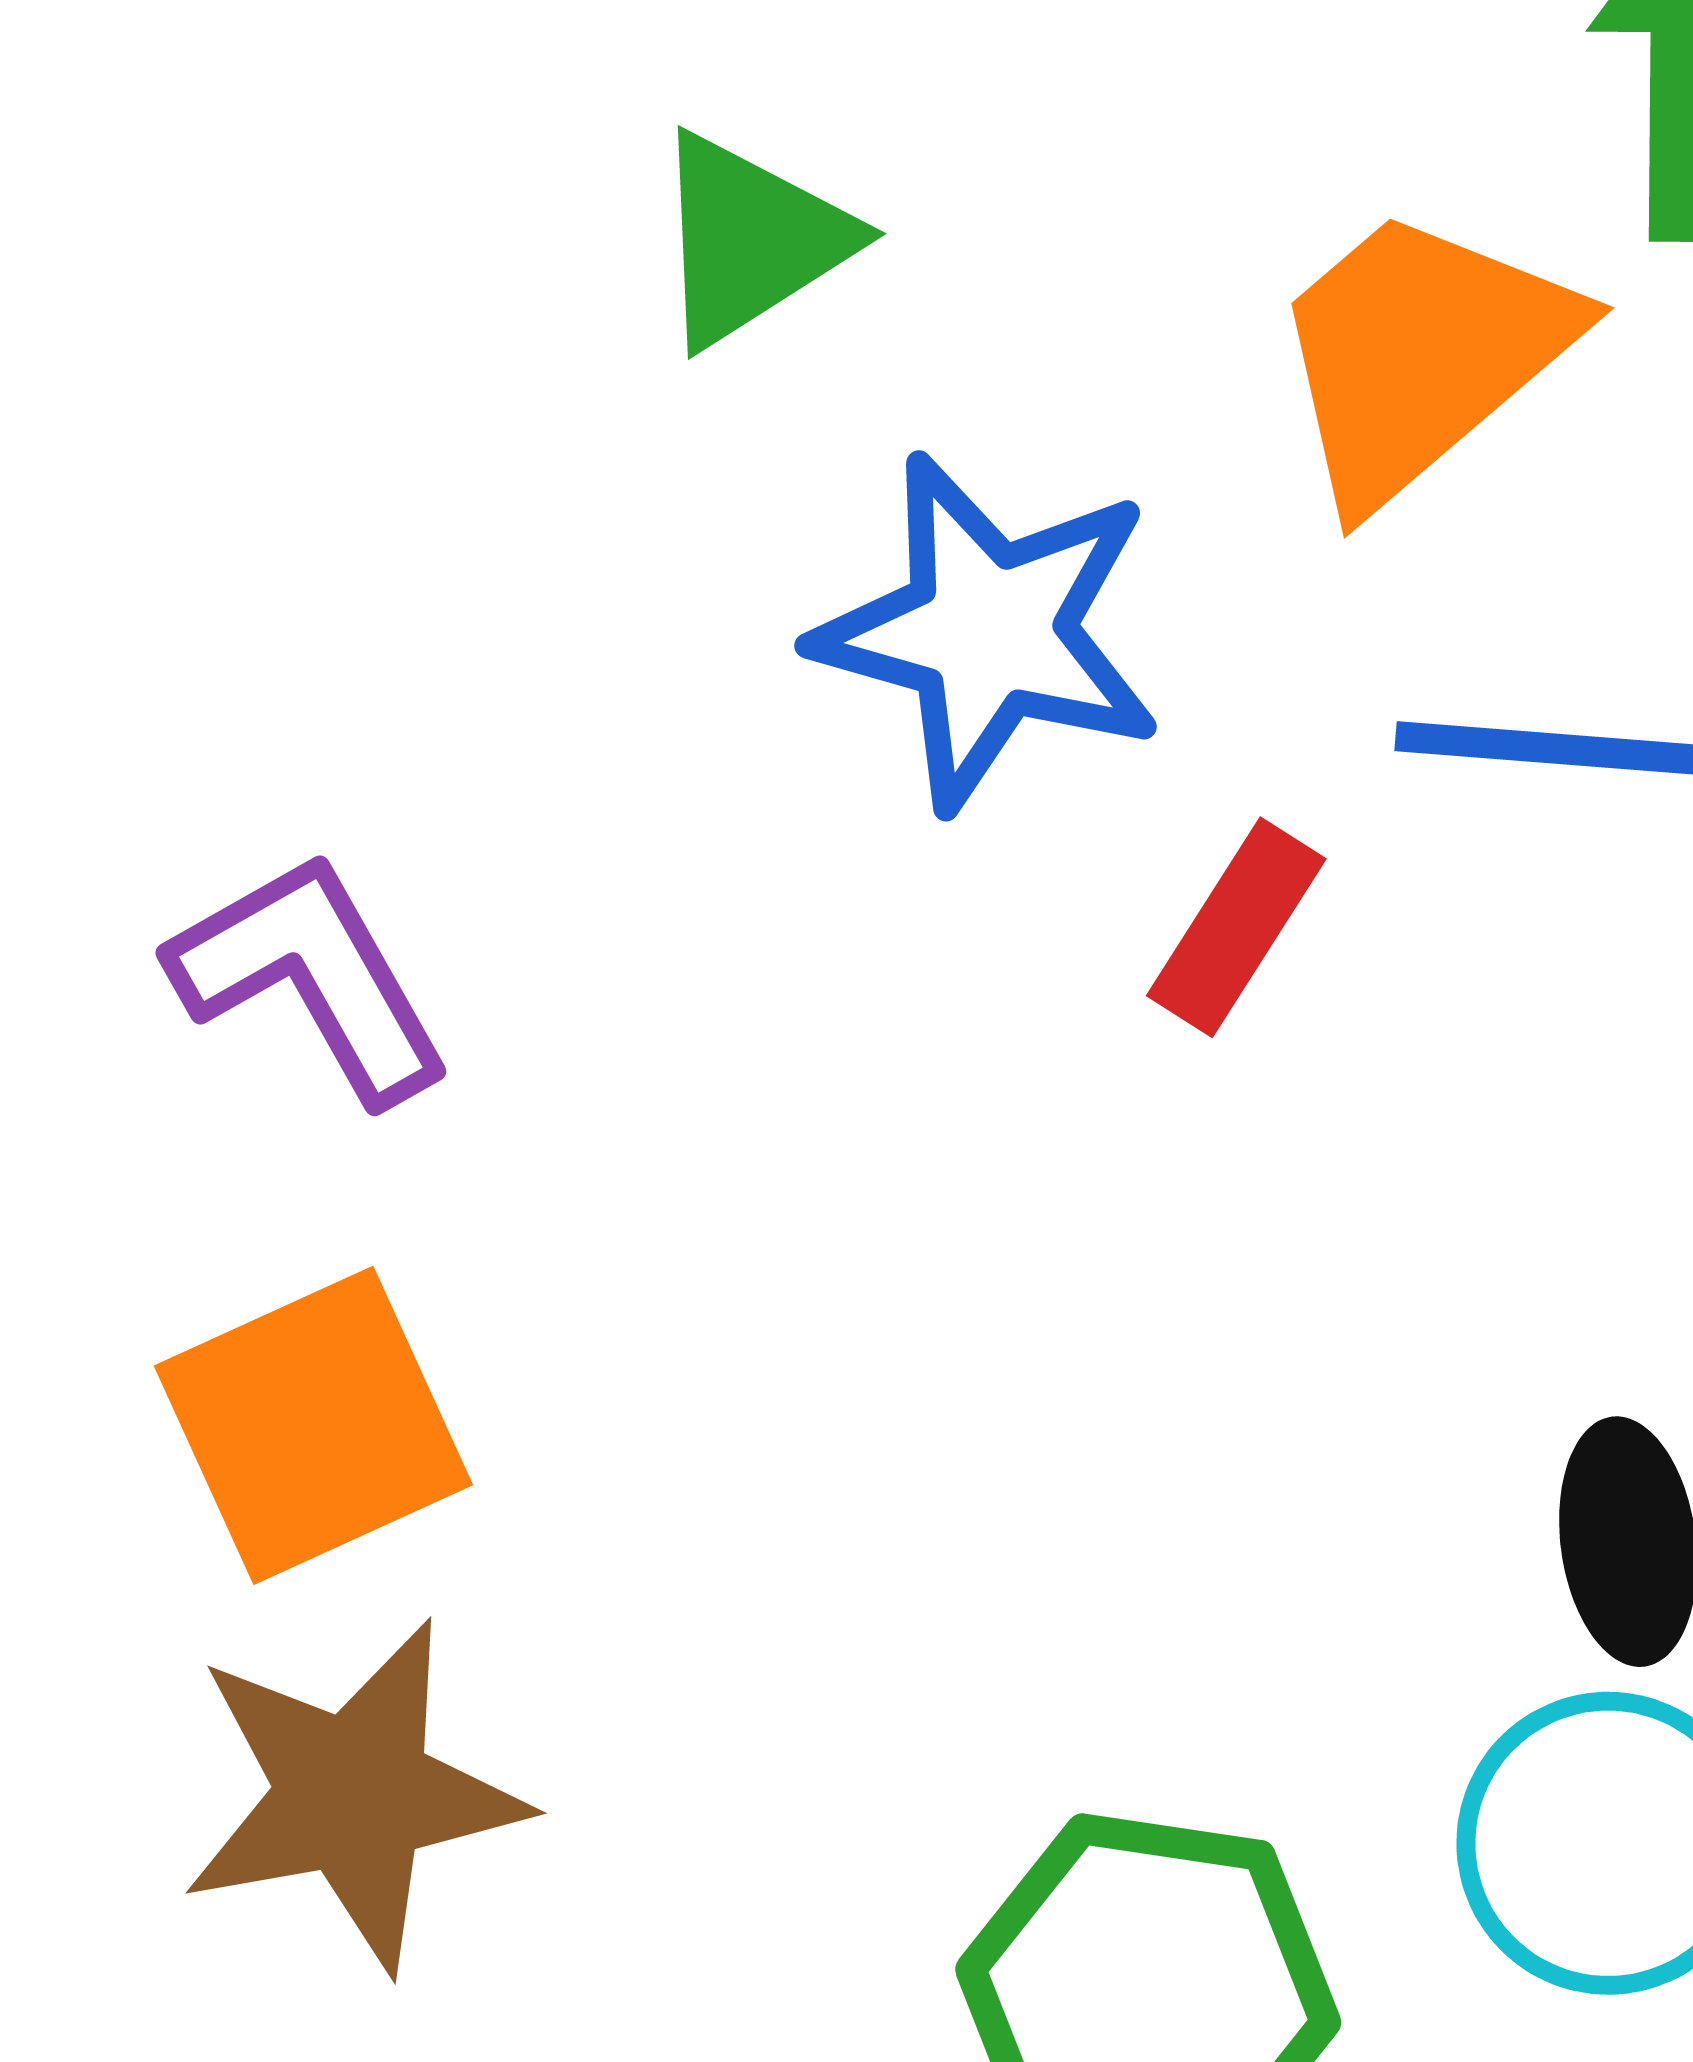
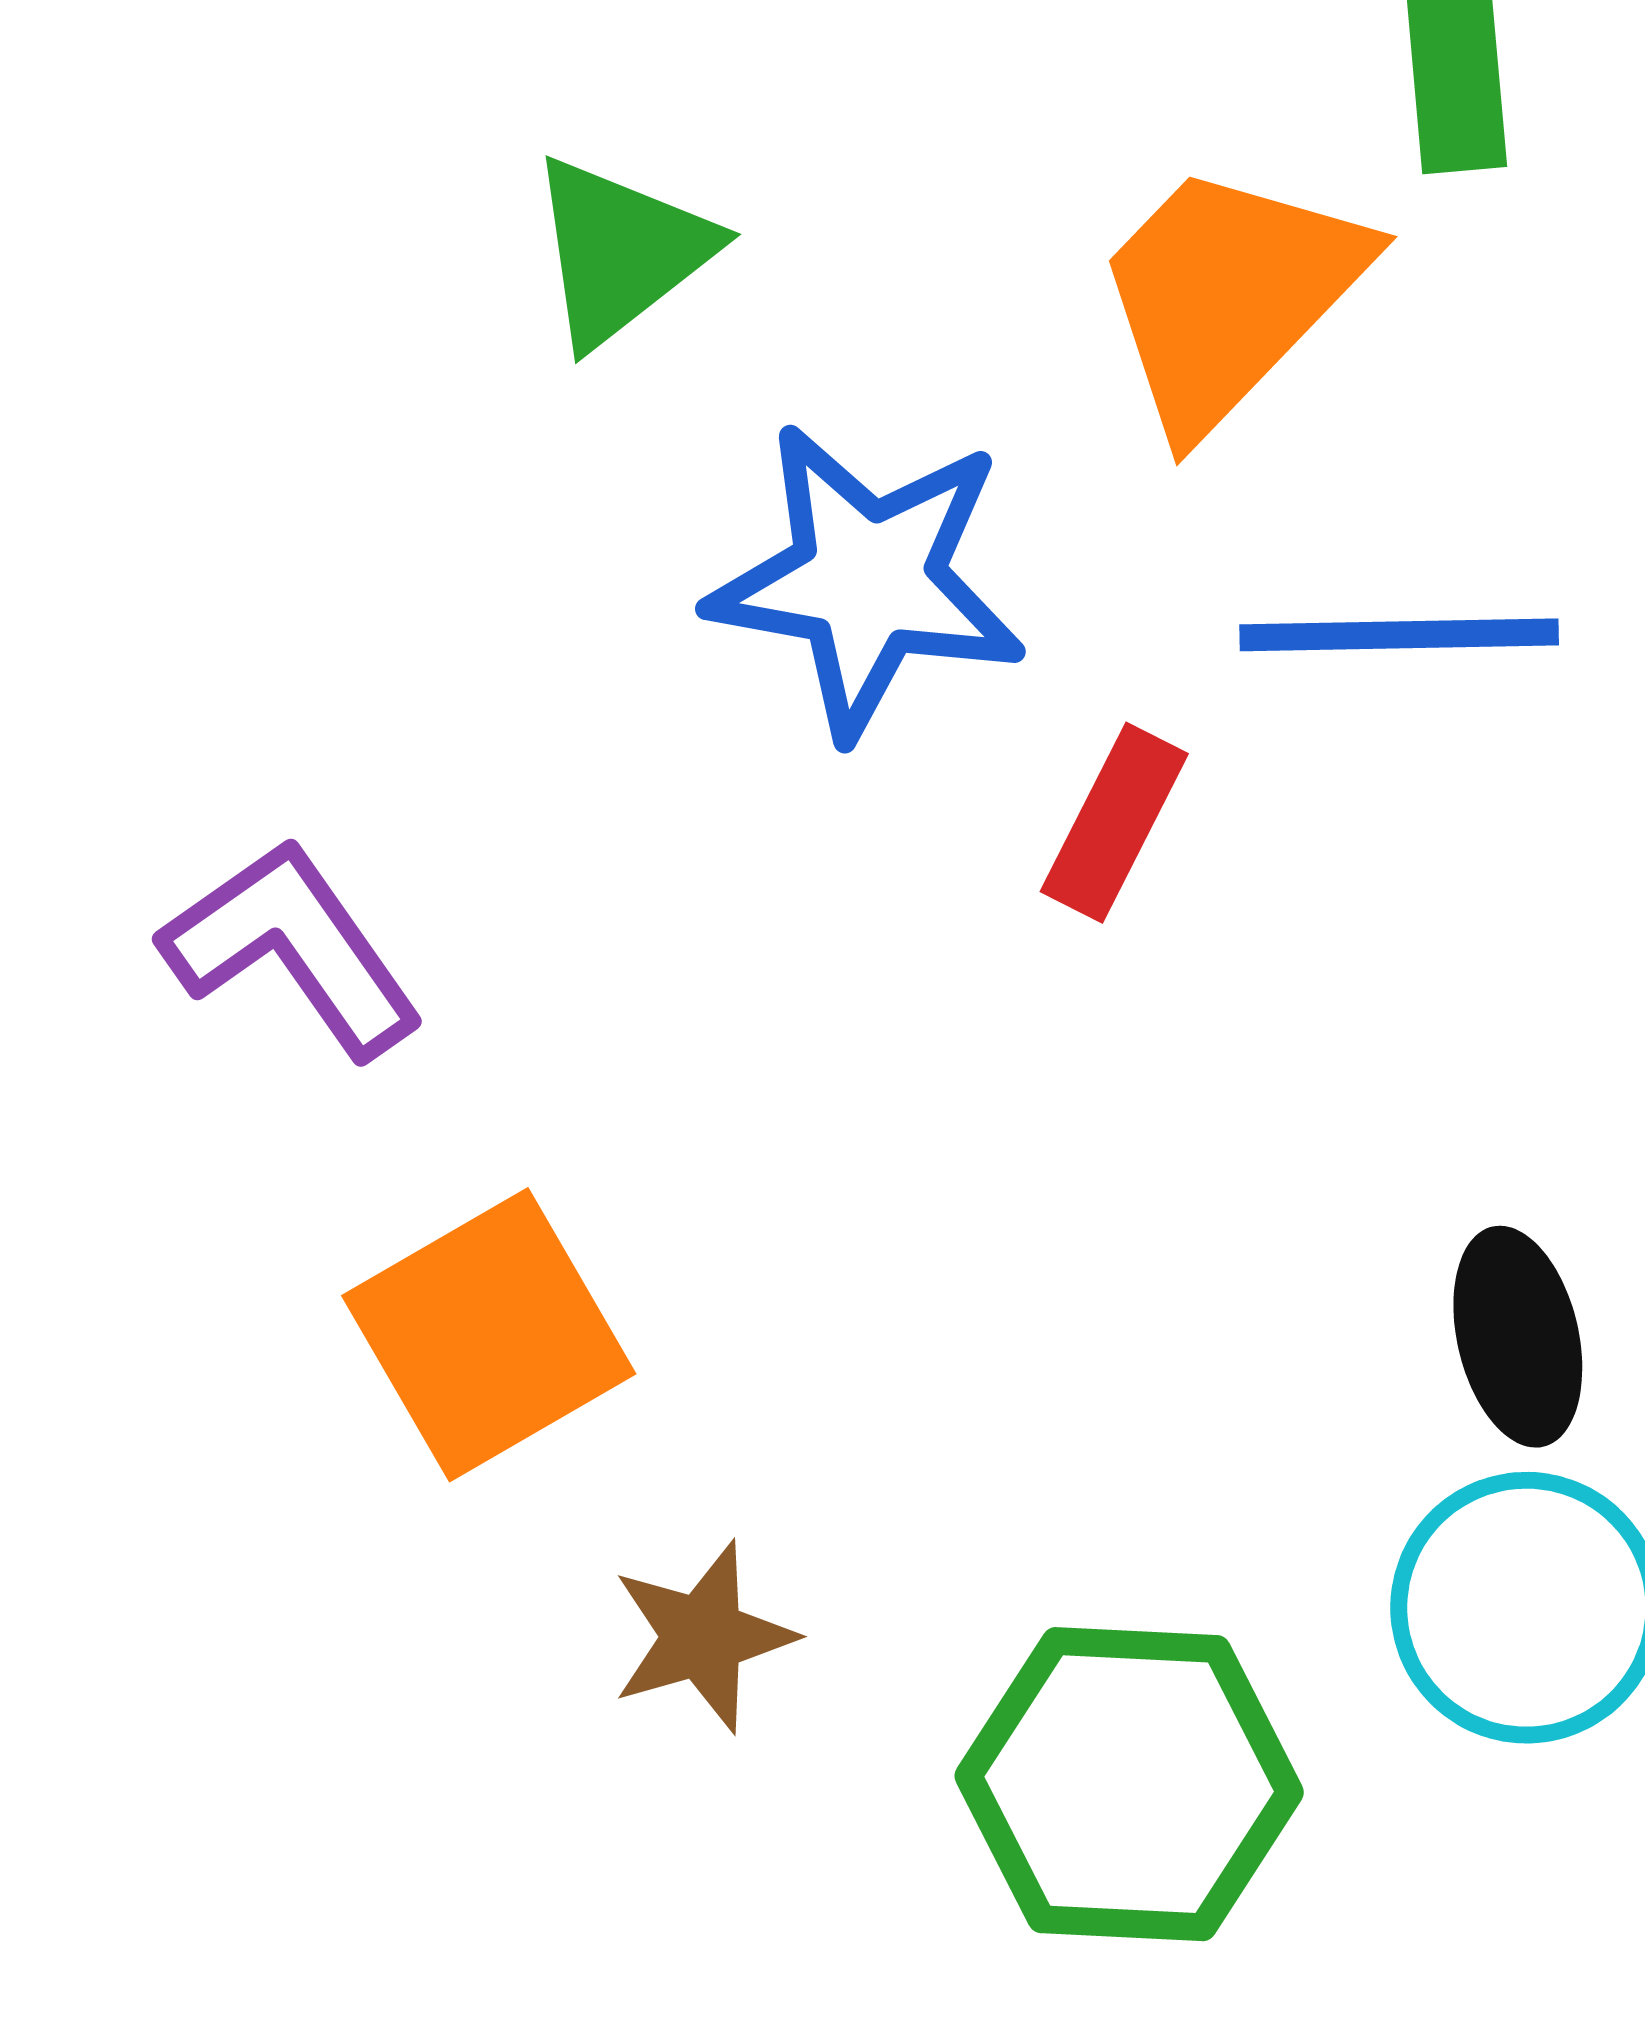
orange square: (313, 1425) -> (489, 1335), moved
brown star: (353, 1795) -> (703, 1637), moved, size x0.6

